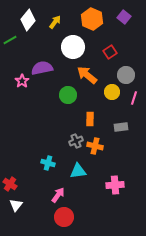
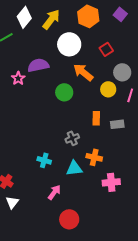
yellow arrow: (55, 22) -> (51, 19), size x1.5
orange rectangle: (90, 119) -> (96, 118), moved
orange cross: (95, 146) -> (94, 157), moved
red circle: (64, 217) -> (69, 219), moved

